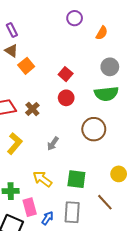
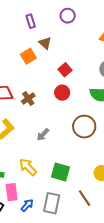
purple circle: (75, 18) -> (68, 16), moved
purple rectangle: (12, 30) -> (31, 21), moved
brown triangle: (11, 51) -> (45, 43), moved

